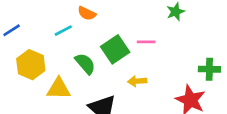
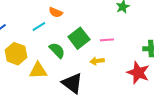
pink line: (146, 42) -> (107, 40), moved

